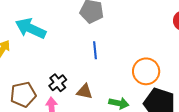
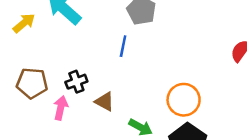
blue line: (95, 50) -> (123, 46), moved

